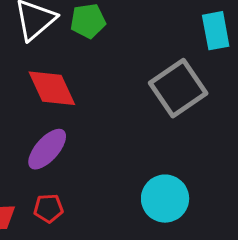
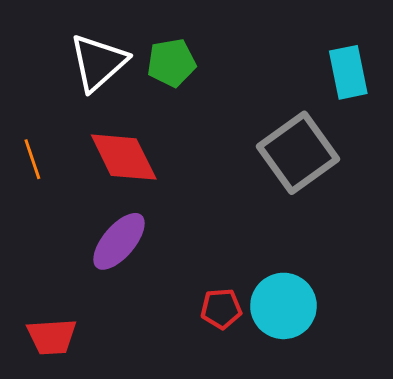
red pentagon: (48, 208) -> (221, 309), moved

